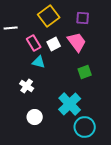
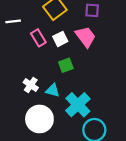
cyan triangle: (39, 62) -> (53, 90), moved
green square: (85, 72) -> (66, 65), moved
white circle: (35, 117) -> (39, 119), size x1.6

